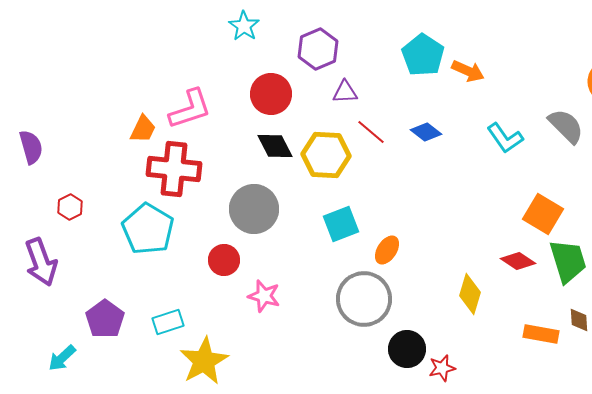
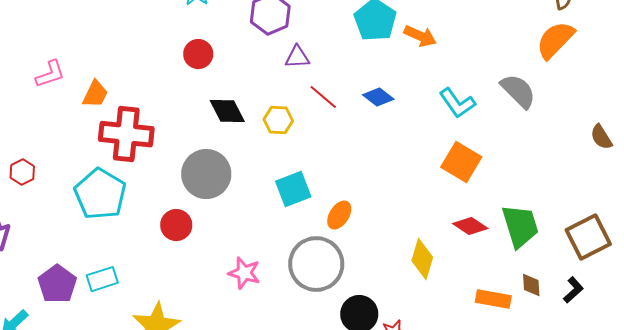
red circle: (271, 94) -> (198, 54), moved, size x0.7
pink L-shape: (190, 109) -> (50, 74), moved, size x0.7
yellow hexagon: (326, 155) -> (278, 120), size x0.6
orange square: (543, 214) -> (461, 162), moved
pink star: (264, 296) -> (244, 273), moved
cyan rectangle: (168, 322) -> (102, 279), moved

